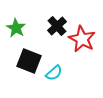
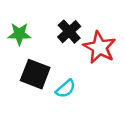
green star: (16, 28) -> (19, 34), turned -30

